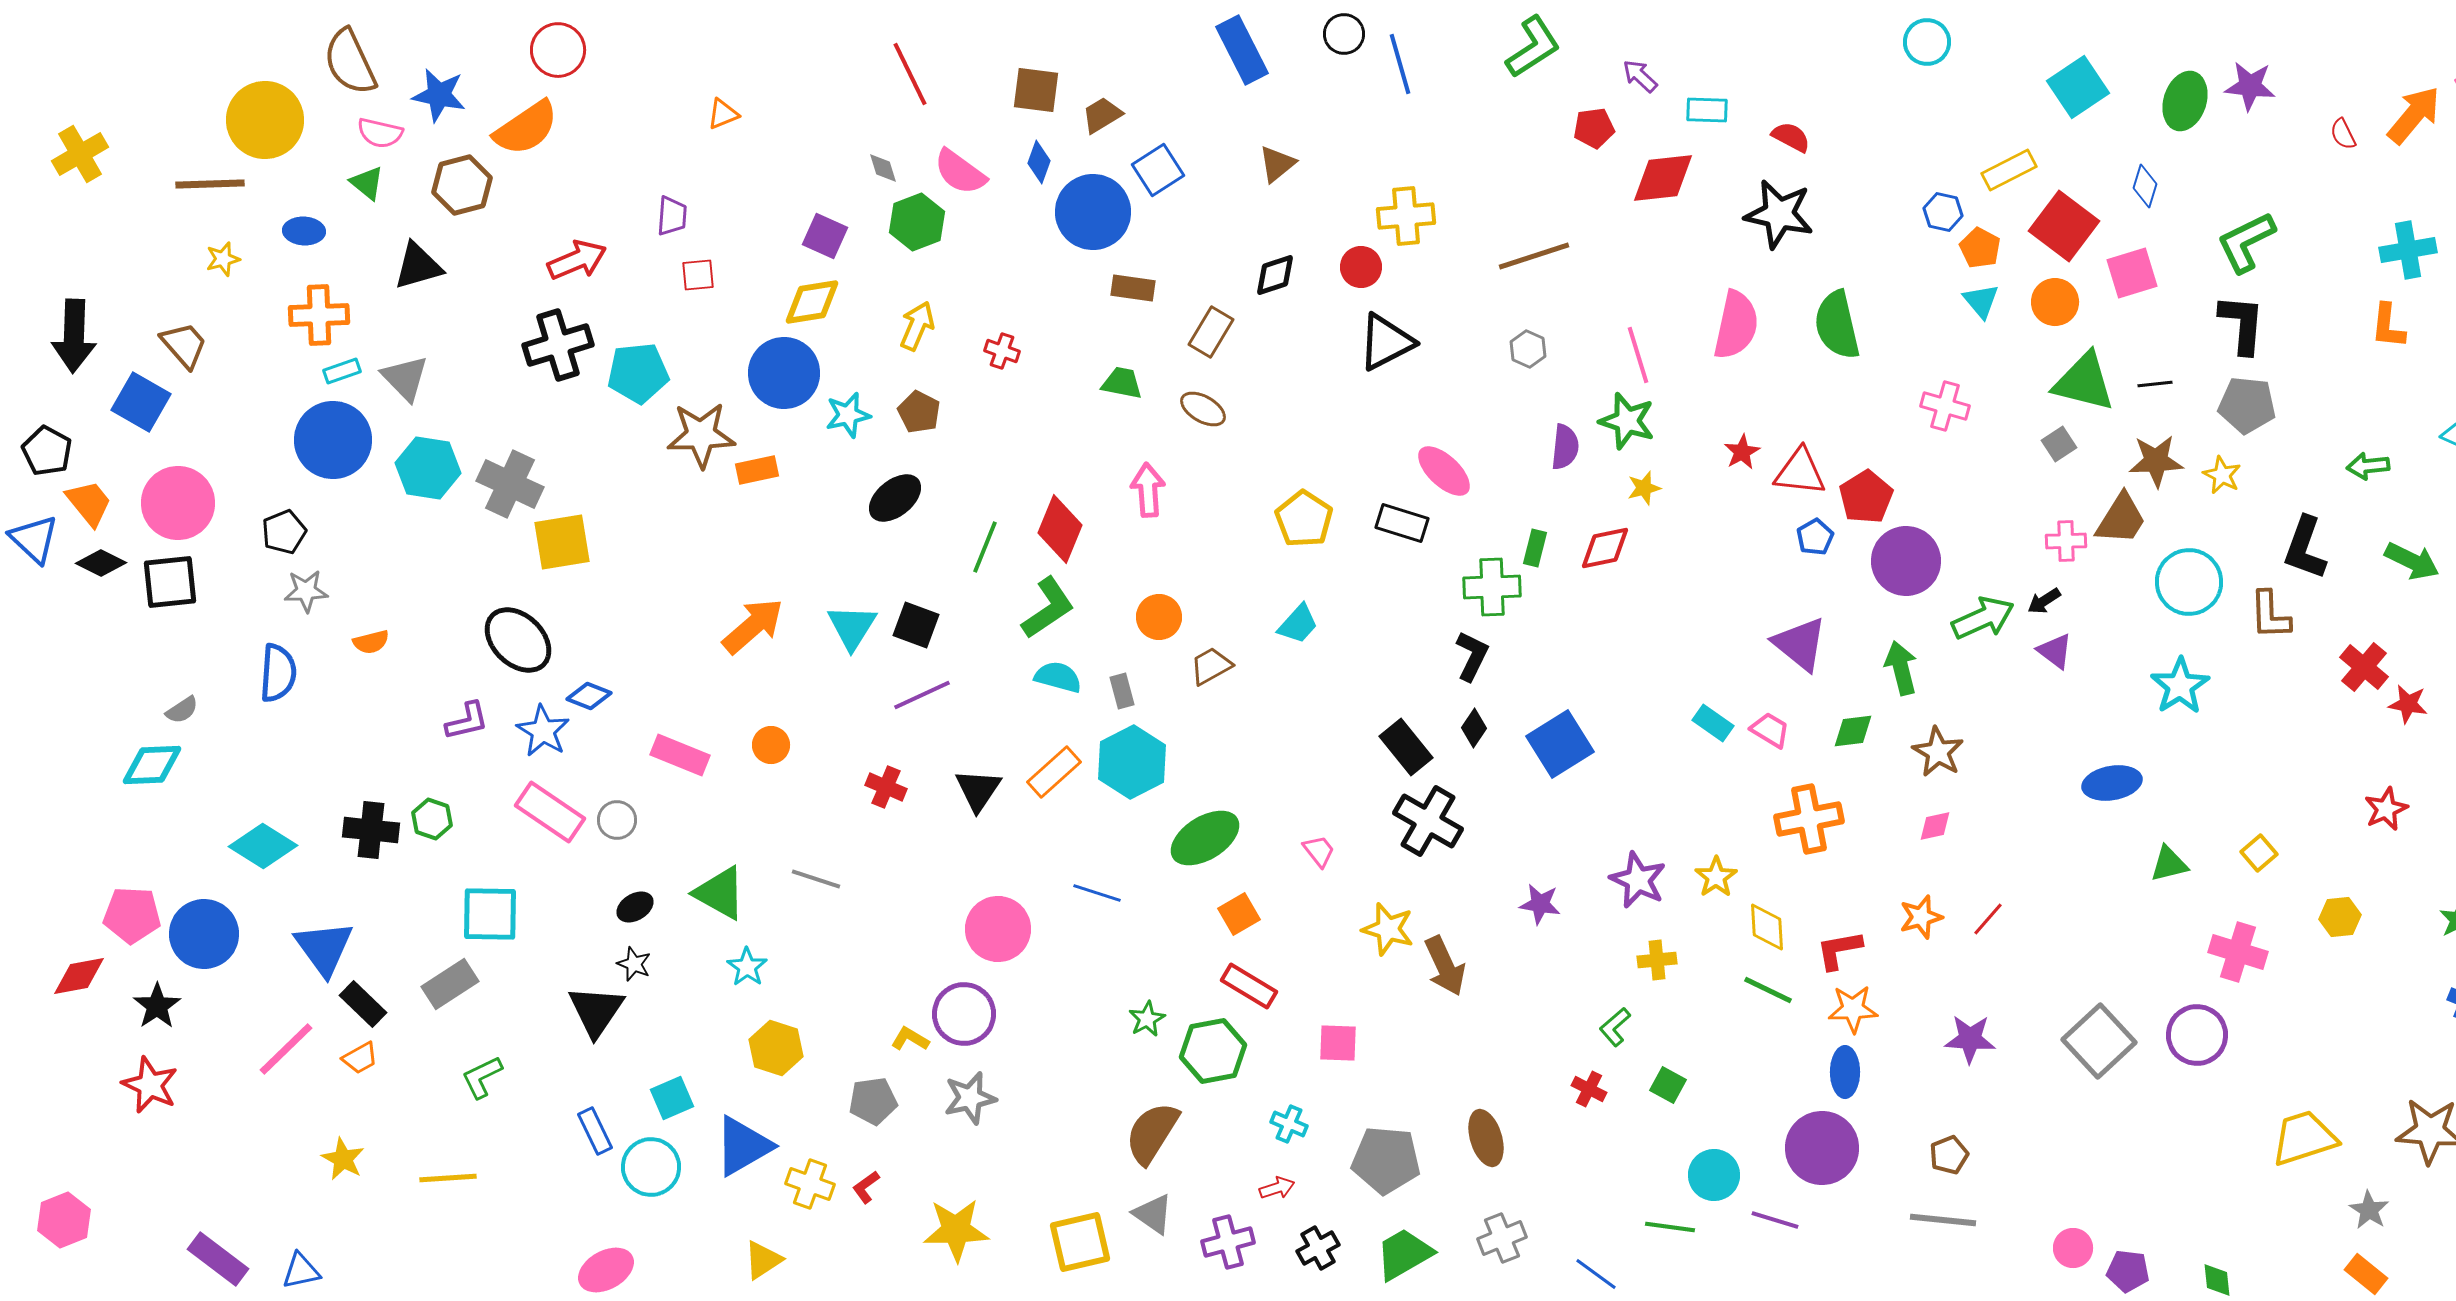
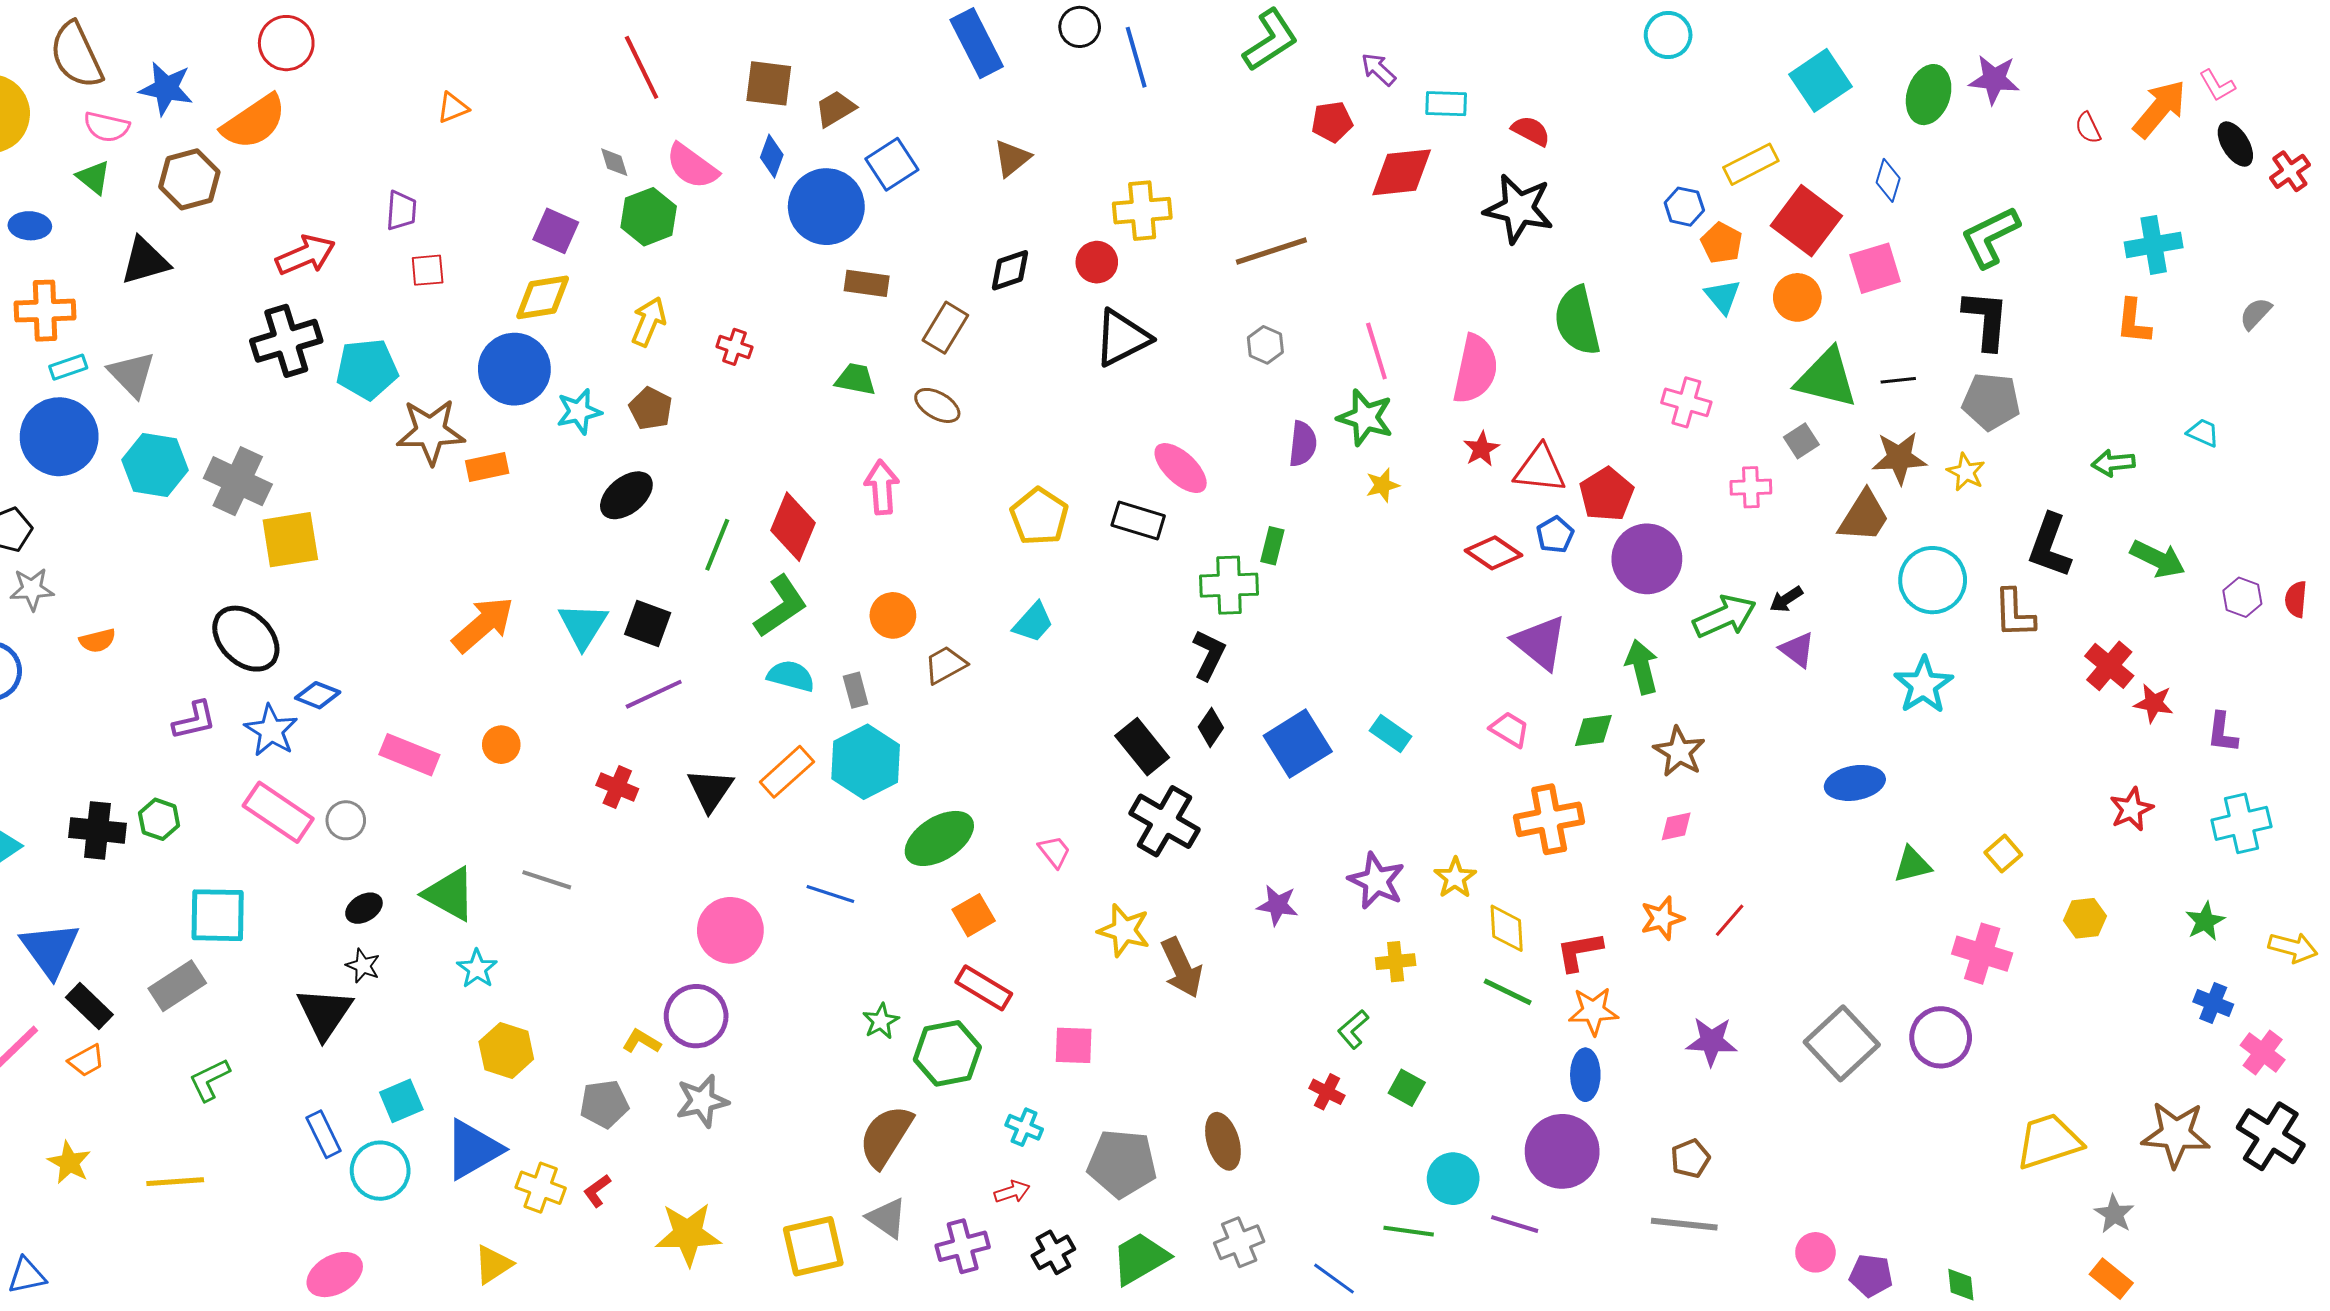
pink semicircle: (1736, 325) -> (1475, 369), moved
pink cross: (2066, 541) -> (1751, 487), moved
red diamond: (1605, 548) -> (1493, 553), moved, turned 46
cyan rectangle: (1713, 723) -> (1391, 733), moved

